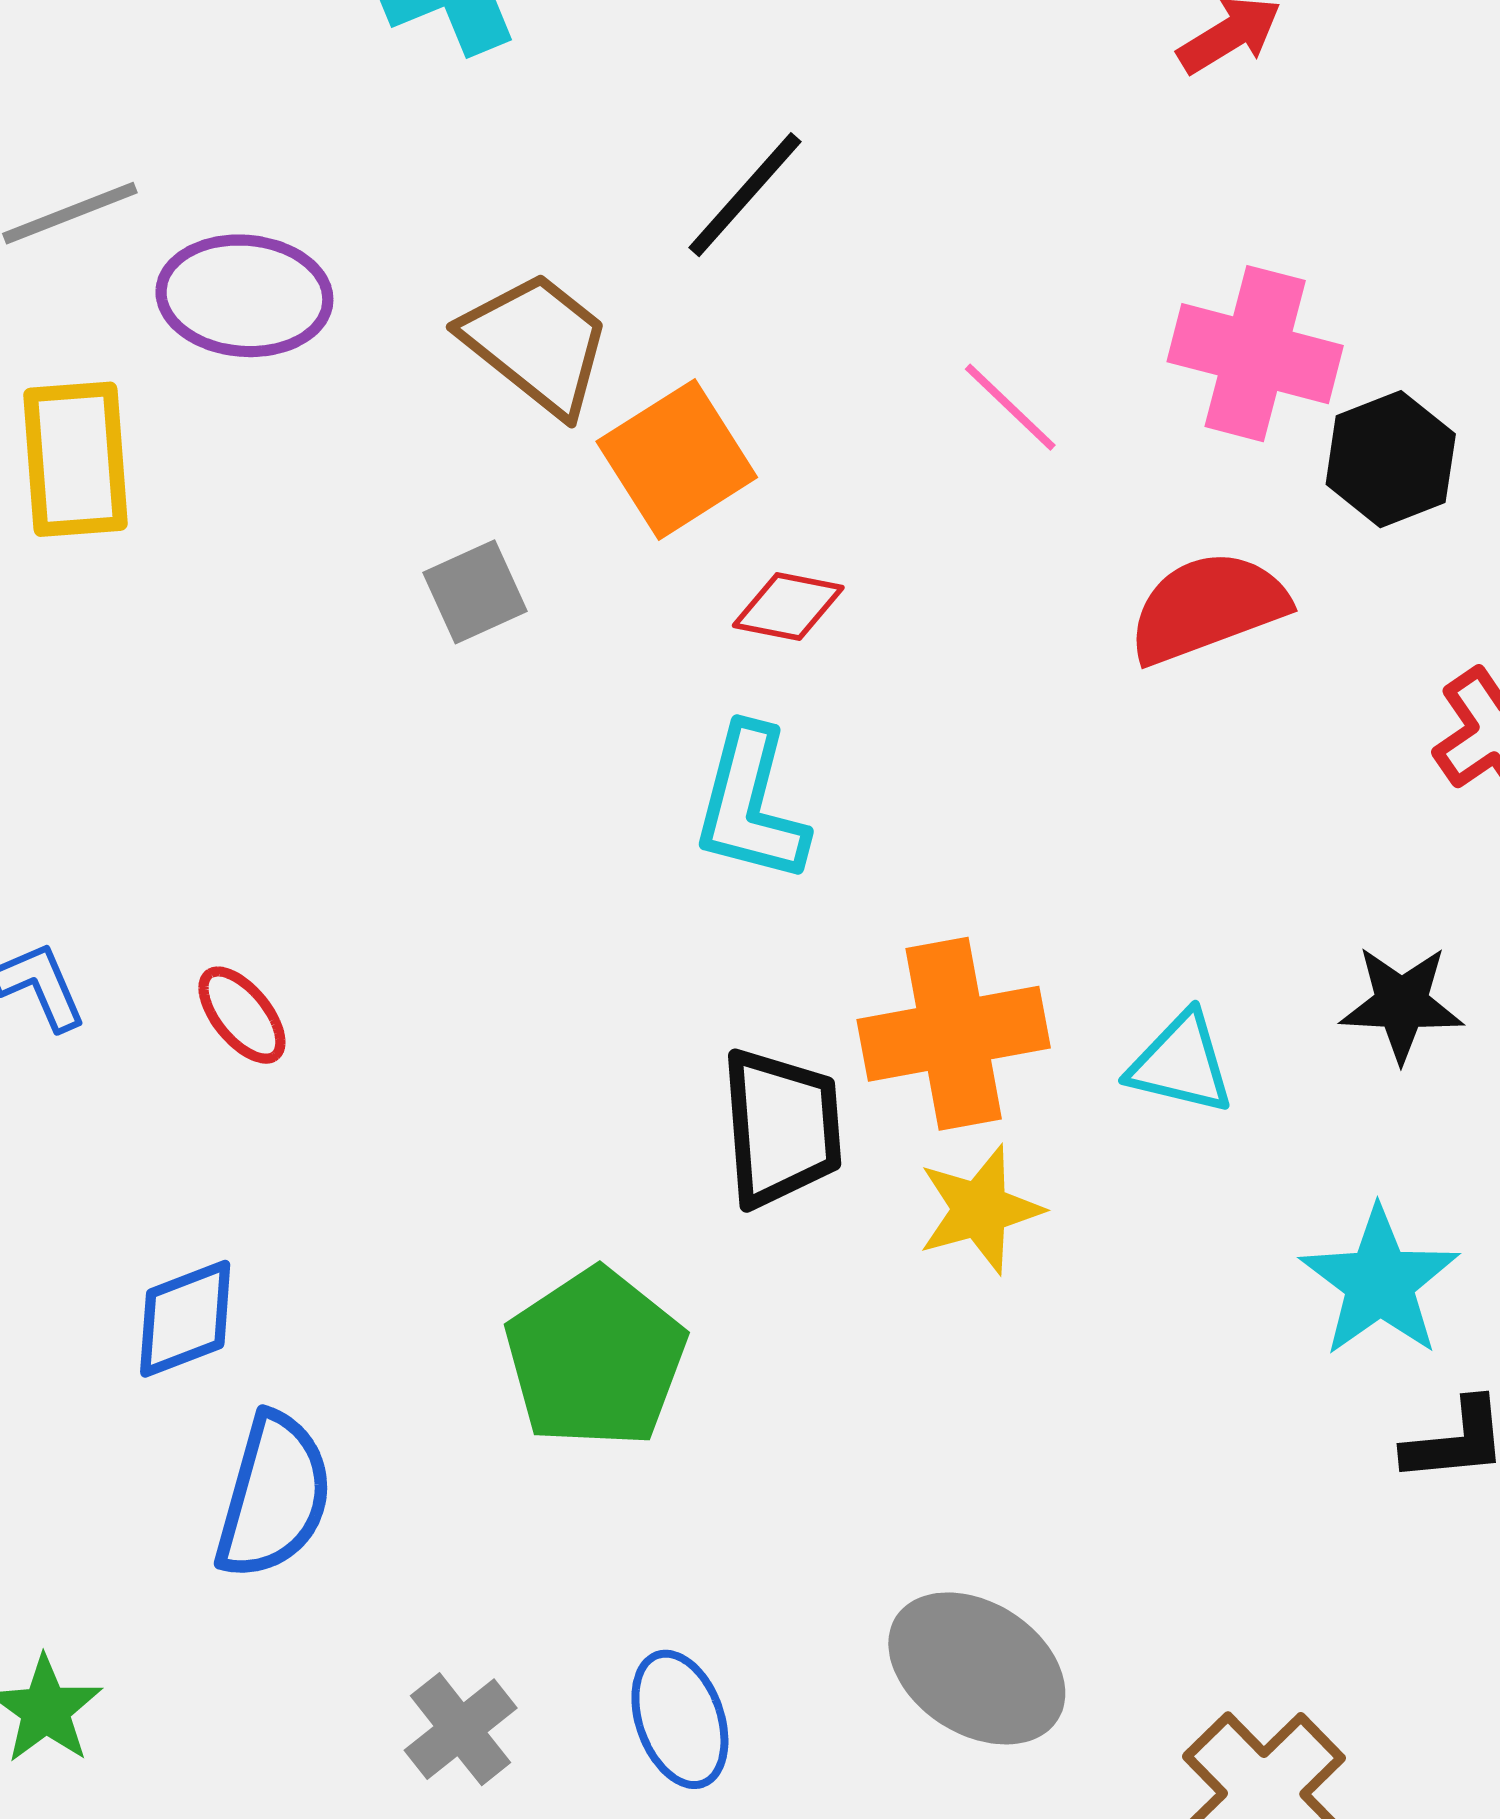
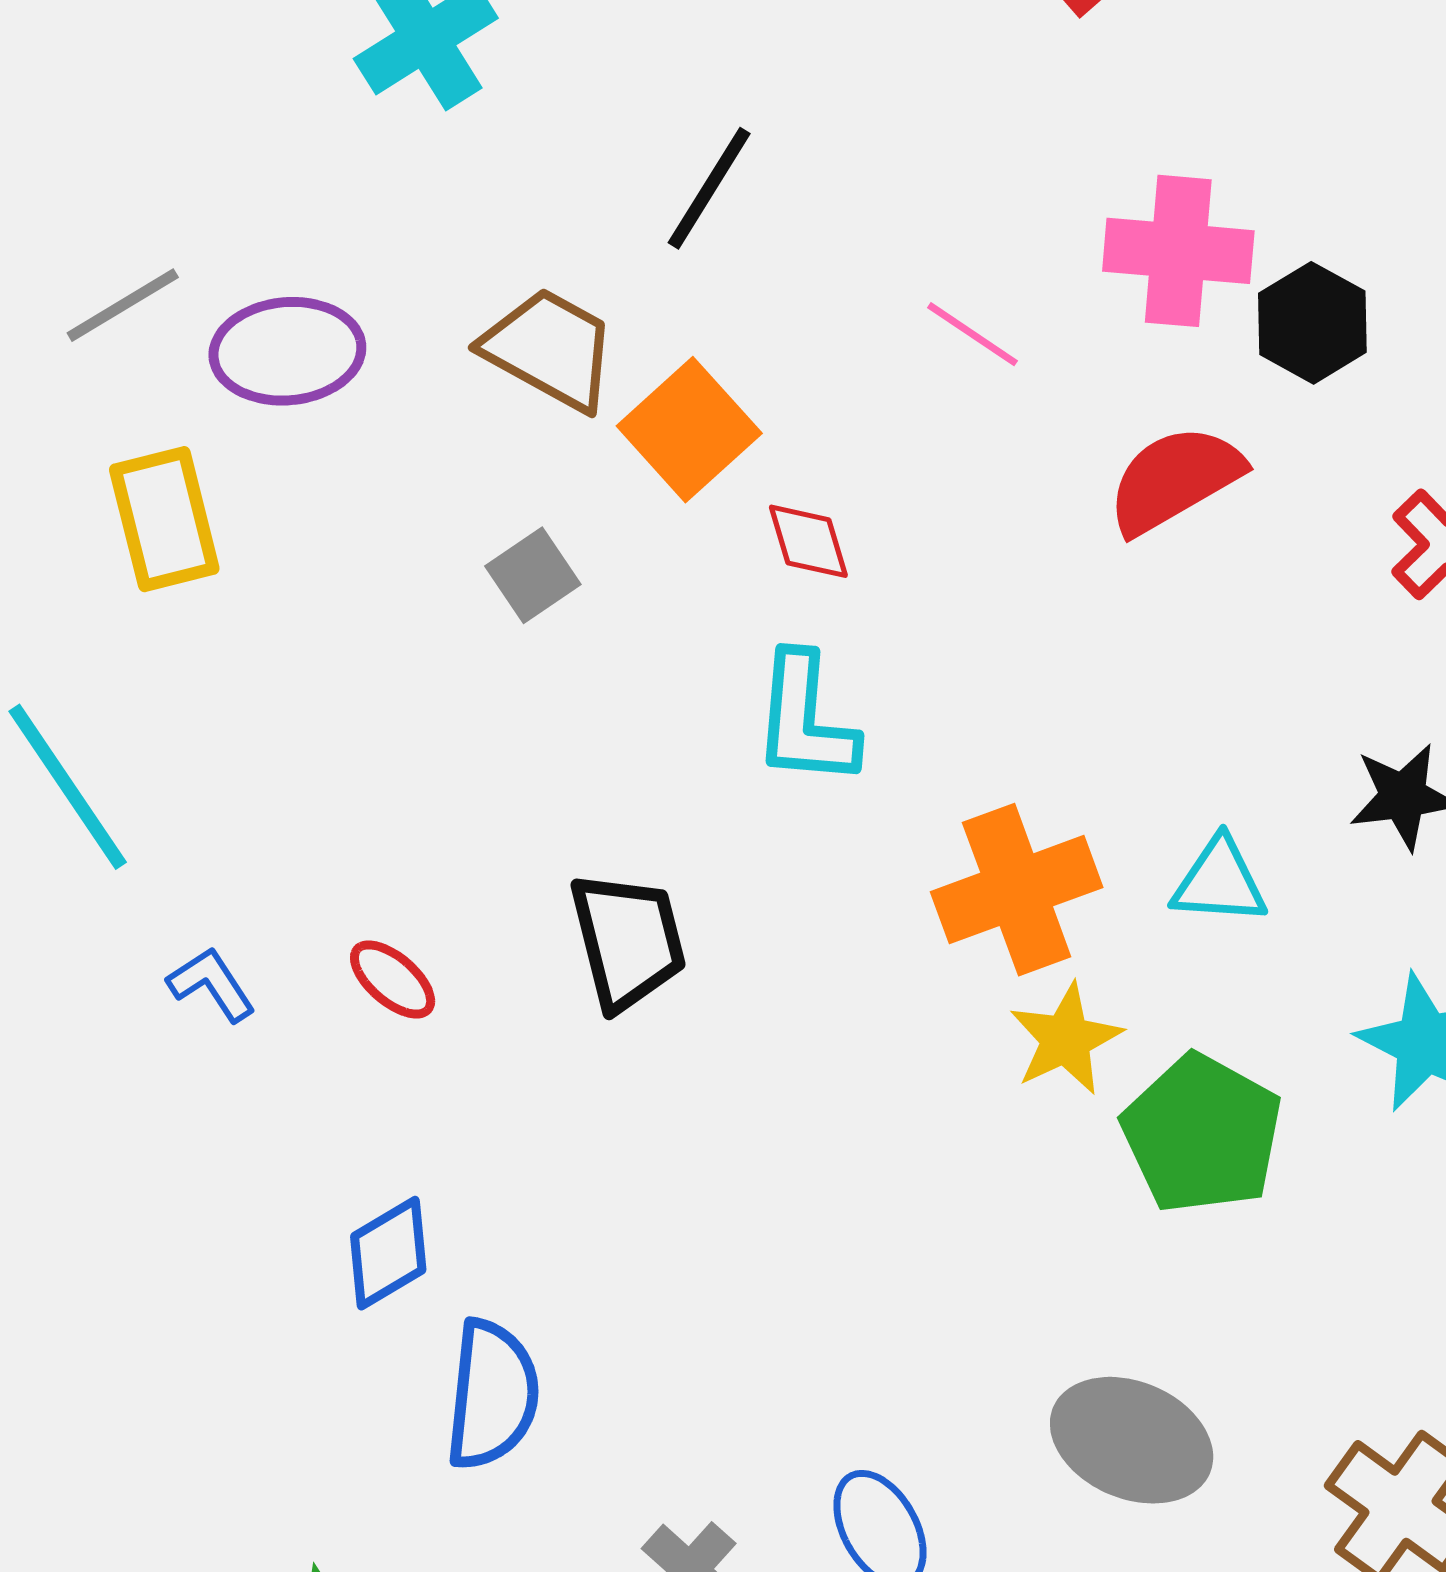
red diamond: (788, 607) -> (808, 541), turned 72
black trapezoid: (781, 1127) -> (628, 941), moved
green pentagon: (596, 1358) -> (1202, 1134), moved

